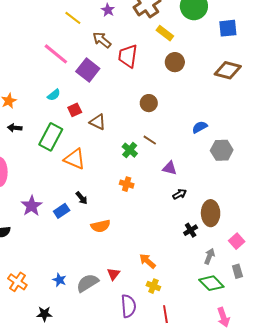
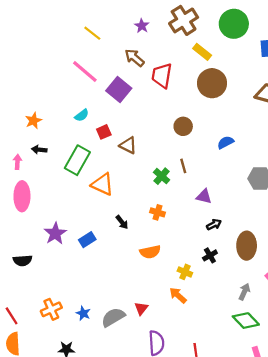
yellow line: (73, 18) -> (92, 33), moved
brown circle: (175, 62) -> (212, 83), size x1.4
blue semicircle: (200, 127) -> (226, 142), moved
brown line: (150, 140) -> (183, 166), turned 40
black arrow: (82, 198) -> (122, 222), moved
orange semicircle: (101, 226) -> (150, 252), moved
black cross: (191, 230) -> (210, 255), moved
orange cross: (17, 282) -> (51, 309), moved, turned 30
yellow cross: (153, 286) -> (185, 272), moved

